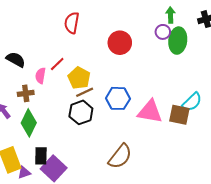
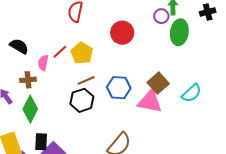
purple circle: (163, 32) -> (161, 16), moved
yellow pentagon: (79, 78) -> (82, 53), moved
brown square: (179, 115) -> (158, 83), moved, turned 35

